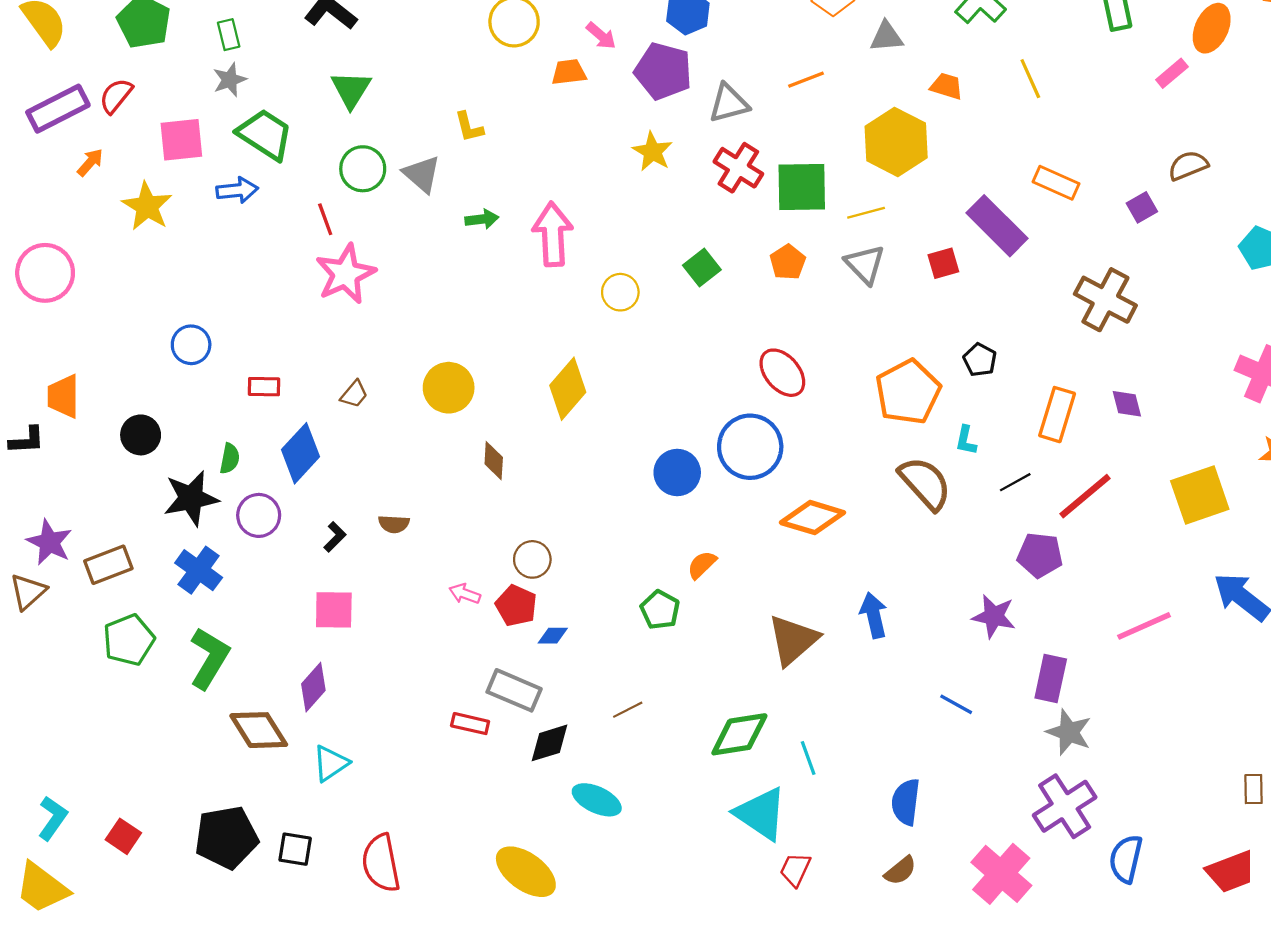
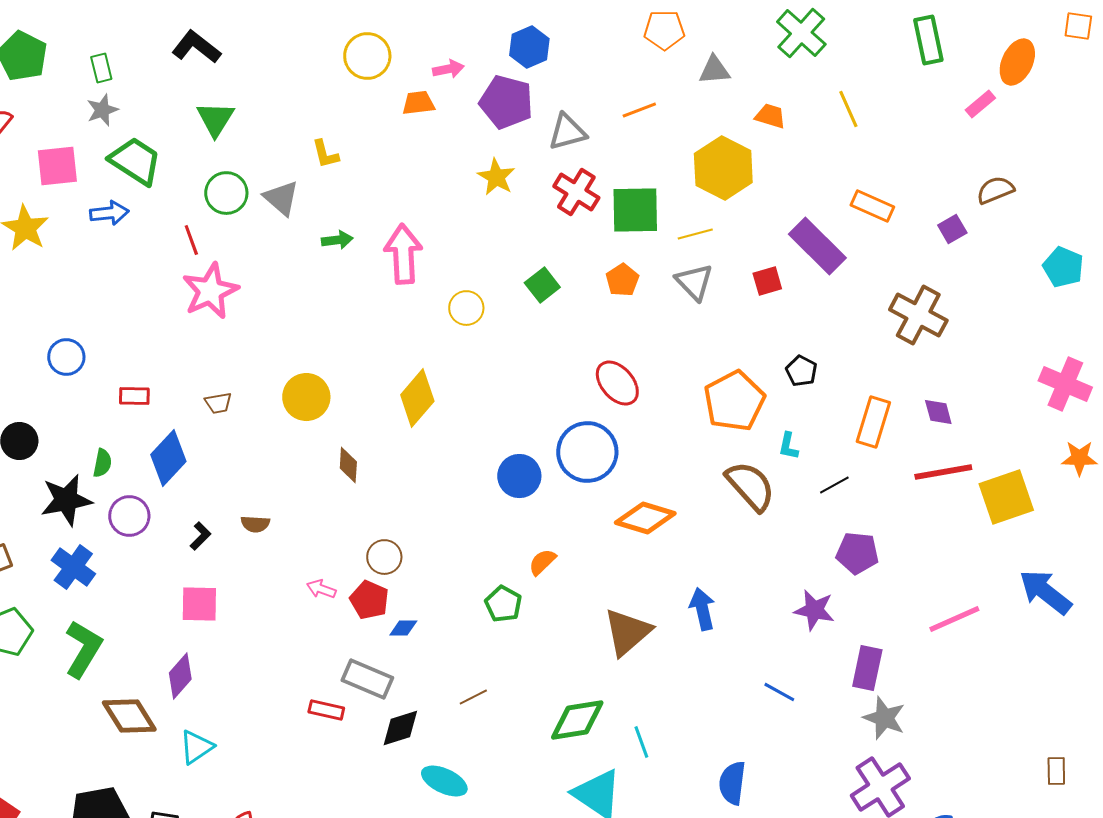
pink arrow: (601, 36) -> (448, 69), turned -52
brown trapezoid: (354, 394) -> (218, 403), turned 40
red line: (1085, 496) -> (943, 472), moved, turned 30

